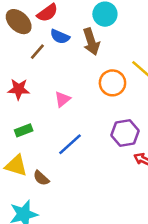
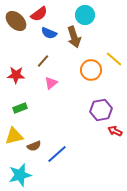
brown line: (37, 52) -> (43, 61), moved
blue line: (70, 144) -> (57, 154), moved
yellow triangle: (16, 166) -> (14, 136), turned -30
brown semicircle: (41, 178) -> (34, 146), turned -64

